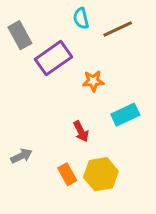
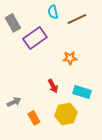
orange star: (93, 81) -> (70, 58), moved
cyan rectangle: (125, 115) -> (82, 92), moved, turned 42
orange rectangle: (67, 174) -> (34, 118), moved

